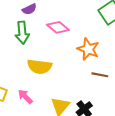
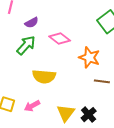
green arrow: (22, 33) -> (26, 45), turned -130
pink arrow: (25, 97) -> (32, 106), turned -70

